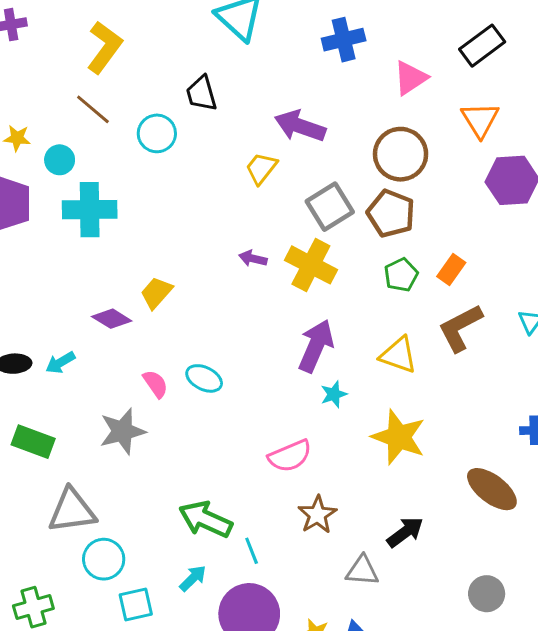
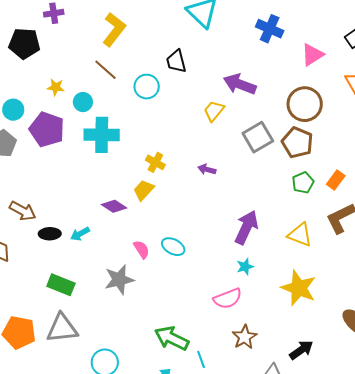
blue cross: (344, 40) -> (270, 29), turned 36
yellow cross: (311, 265) -> (155, 162), moved, size x0.6
cyan star: (334, 394) -> (245, 267), moved
gray triangle: (72, 511) -> (62, 328), moved

